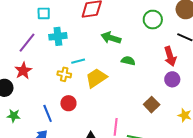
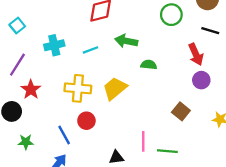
cyan square: (44, 13) -> (17, 26), moved, turned -32
cyan cross: (58, 36) -> (54, 45), moved
purple line: (27, 43) -> (17, 65), moved
cyan line: (78, 61) -> (90, 50), moved
yellow cross: (64, 74) -> (78, 88), size x1.6

